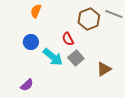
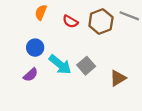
red semicircle: (68, 39) -> (70, 21), moved, turned -32
purple semicircle: (27, 85) -> (31, 75), moved

